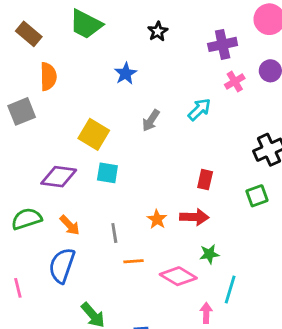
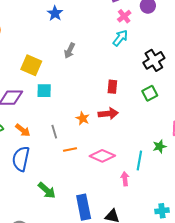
blue star: (126, 74) -> (55, 13), moved
cyan arrow: (199, 109) -> (120, 38), moved
green star: (209, 254) -> (160, 146), moved

